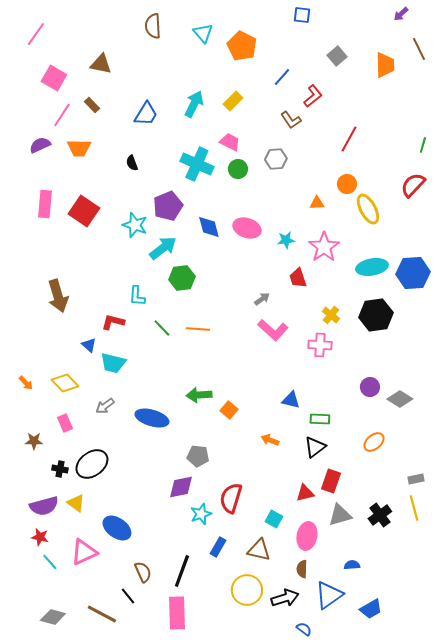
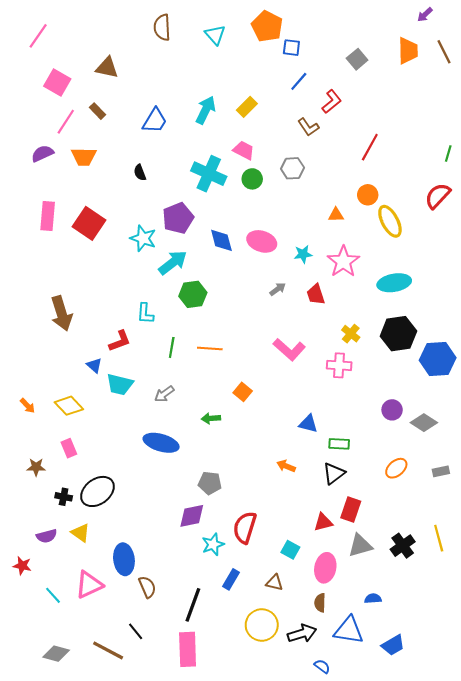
blue square: (302, 15) -> (291, 48), moved
orange pentagon: (242, 46) -> (267, 26), moved
orange trapezoid: (385, 65) -> (408, 51), moved
blue hexagon: (413, 273) -> (438, 359), moved
gray arrow: (262, 299) -> (278, 289), moved
red L-shape: (113, 322) -> (120, 341), turned 145
green line: (162, 328) -> (172, 347), turned 54
green arrow: (199, 395) -> (211, 418), size x0.7
gray arrow: (105, 406) -> (164, 394), moved
orange square: (229, 410) -> (243, 392), moved
gray rectangle: (416, 479) -> (441, 471), moved
purple semicircle: (44, 506) -> (47, 536), size x0.7
blue ellipse: (117, 528) -> (124, 559), turned 48
red star: (40, 537) -> (22, 566), moved
brown triangle: (259, 550) -> (274, 583), size x0.7
brown semicircle: (143, 572) -> (147, 587), moved
blue triangle: (329, 595) -> (349, 630), turned 44

